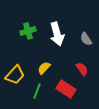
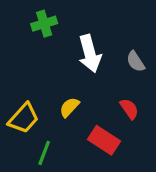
green cross: (28, 31) -> (44, 24), moved
green line: (37, 91) -> (44, 153), moved

